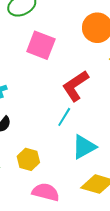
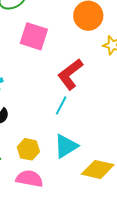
cyan triangle: (84, 147) -> (66, 146), moved
pink semicircle: (46, 192) -> (30, 179), moved

